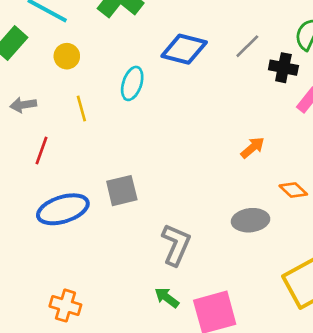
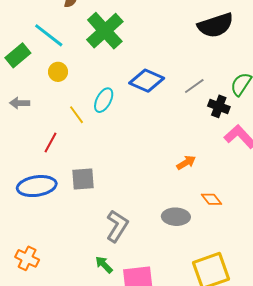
yellow line: (81, 109) -> (77, 115), moved, turned -30
red line: (42, 150) -> (51, 142), moved

